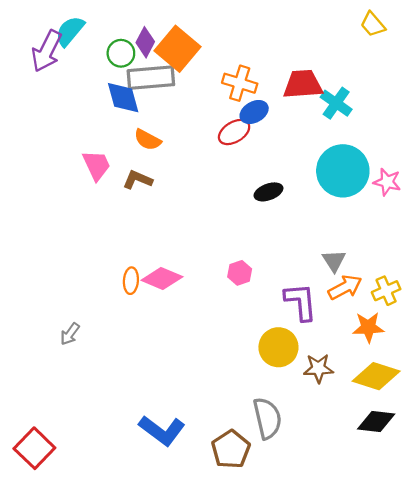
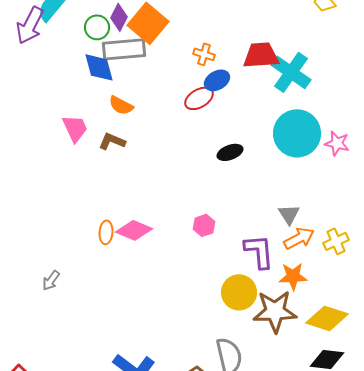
orange cross: (240, 83) -> (204, 54), size x0.7
cyan cross: (336, 103) -> (291, 72), size x1.4
orange star: (368, 327) -> (293, 276), moved
brown star: (318, 368) -> (275, 311), size x1.6

